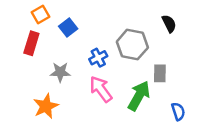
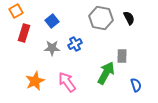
orange square: (41, 14) -> (16, 11), moved
gray hexagon: (132, 45) -> (101, 18), moved
gray star: (60, 72) -> (52, 48), moved
pink arrow: (101, 89) -> (67, 82), moved

